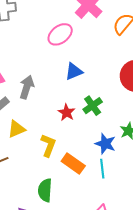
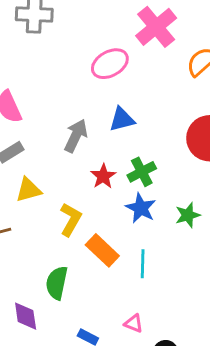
gray arrow: (27, 87) -> (76, 136), moved
blue star: (105, 144) -> (141, 208), moved

